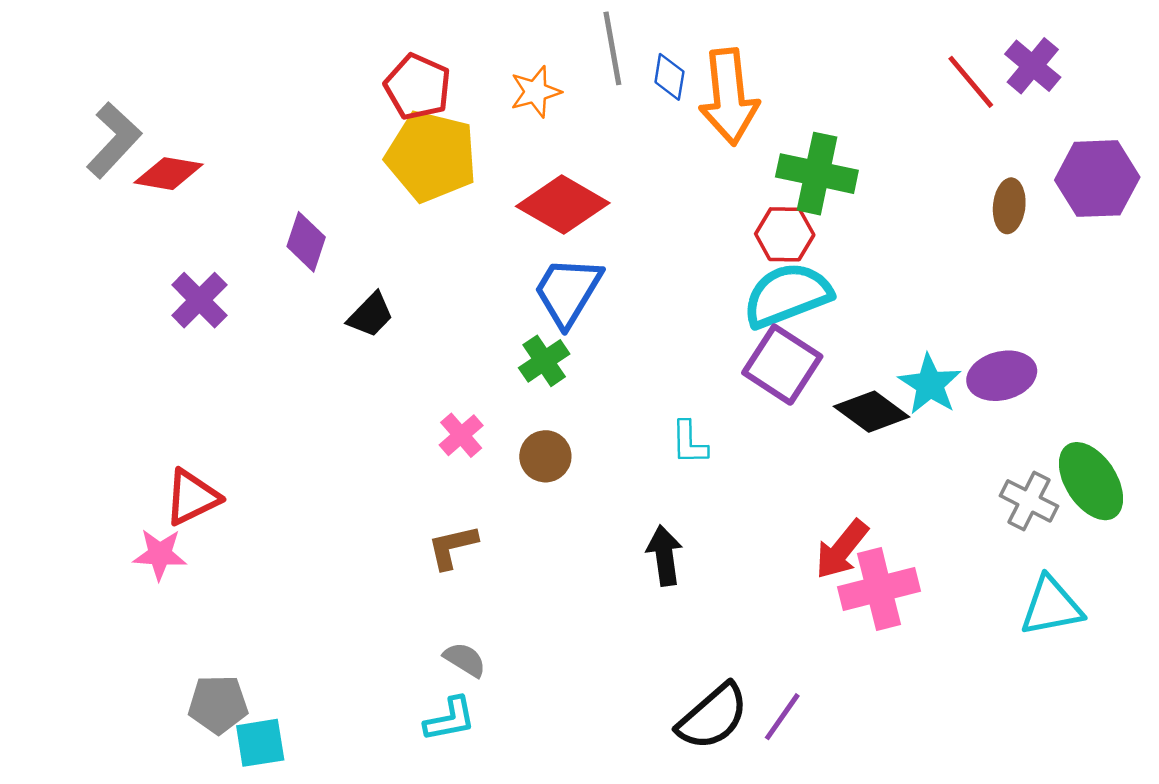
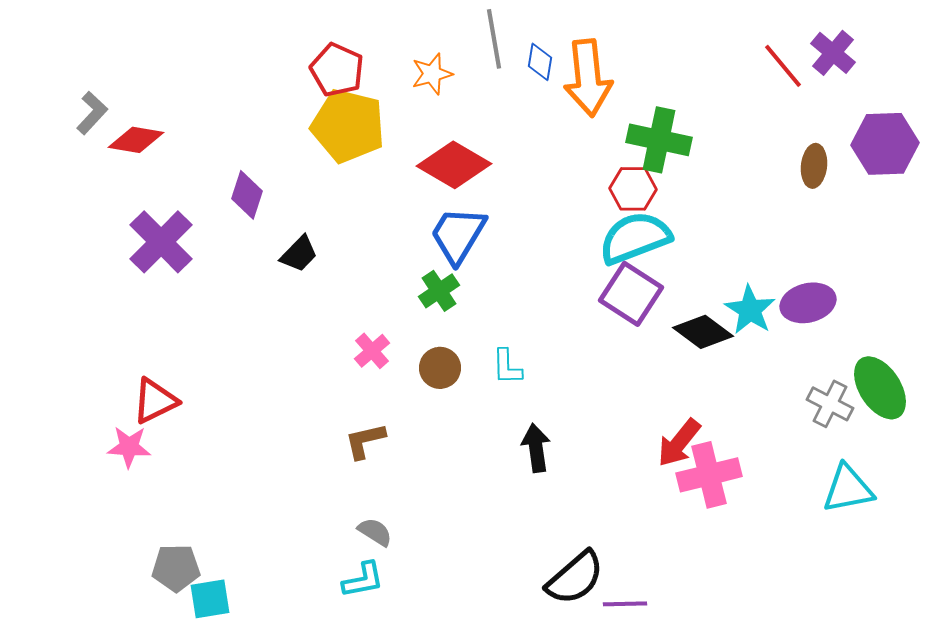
gray L-shape: (114, 140) -> (92, 113), size x0.7
purple cross: (199, 300) -> (161, 242), size x1.4
cyan L-shape: (689, 443) -> (507, 367), moved
purple line: (782, 717) -> (625, 604), moved, turned 54

